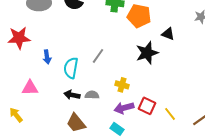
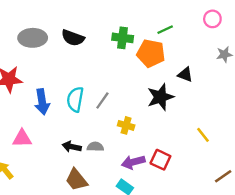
blue arrow: (47, 57) -> (42, 102), size x1.5
cyan semicircle: (71, 68) -> (75, 99), moved
yellow cross: (122, 85) -> (126, 125), moved
yellow line: (170, 114) -> (203, 135), moved

